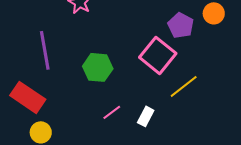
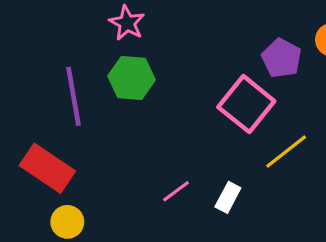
green hexagon: (98, 67) -> (132, 78), moved

